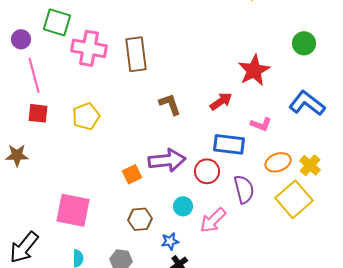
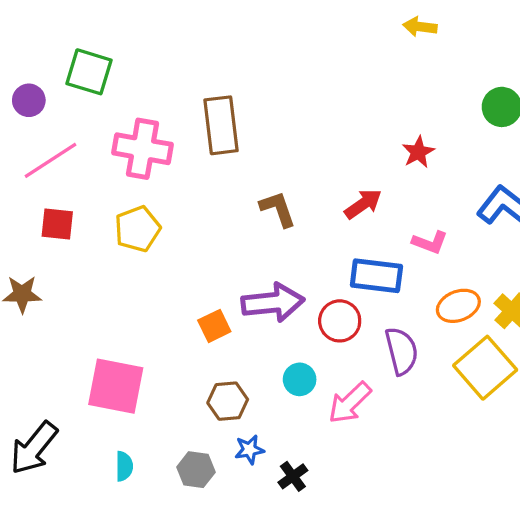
pink cross: (89, 48) -> (142, 149), moved
red star: (254, 70) -> (418, 152), size x0.6
pink line: (34, 75) -> (51, 160), turned 72
blue star: (170, 241) -> (249, 450), moved

